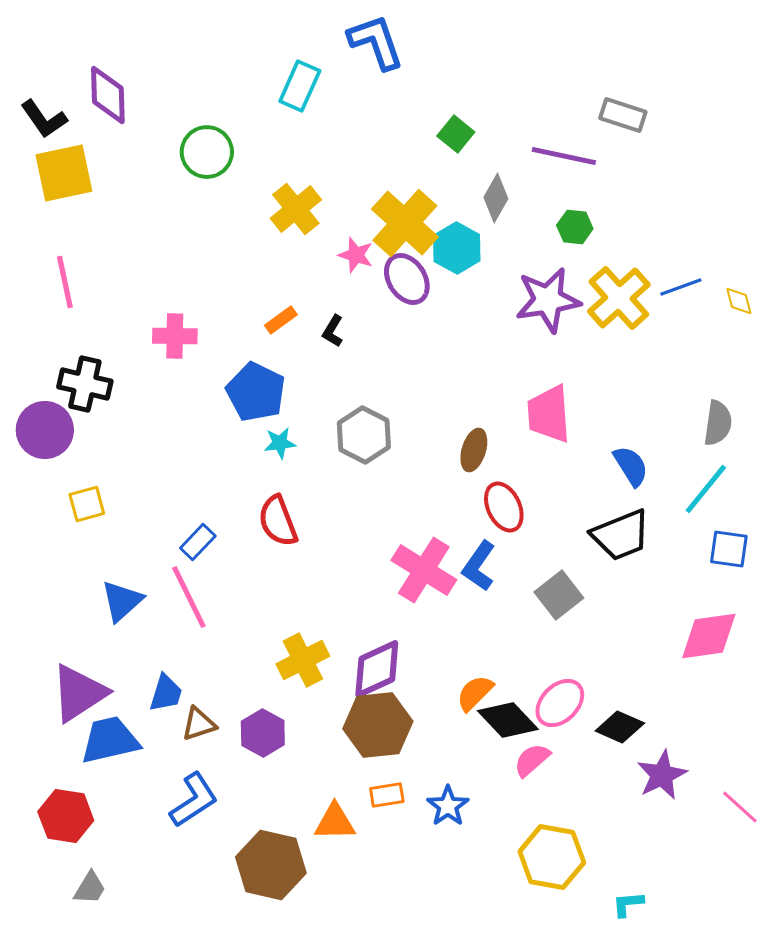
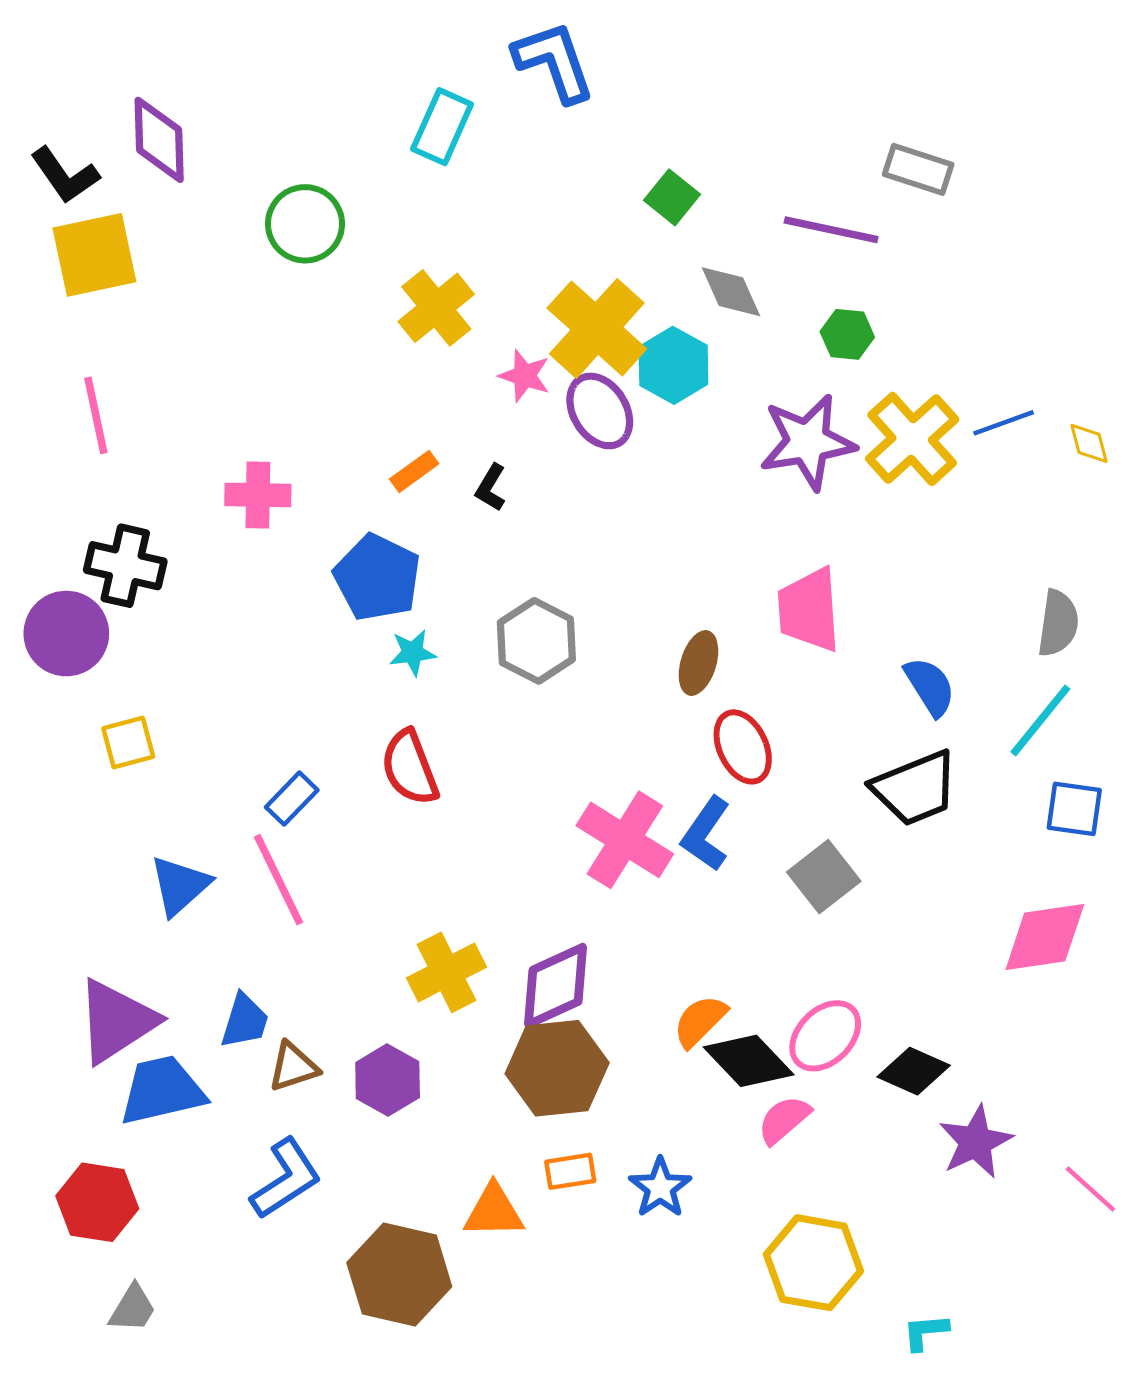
gray diamond: (496, 198) -> (731, 292), turned -54

